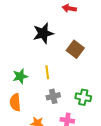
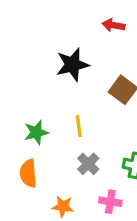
gray cross: (53, 96) -> (88, 164), turned -32

